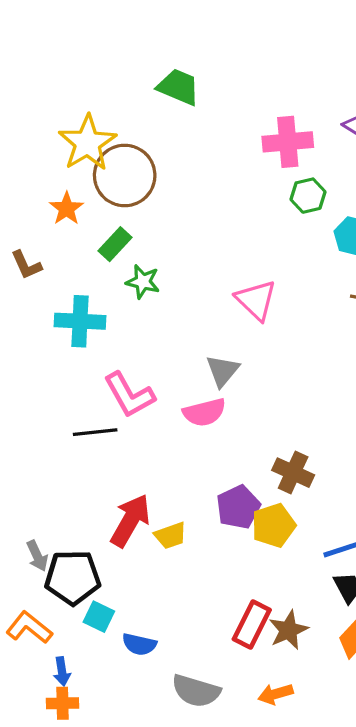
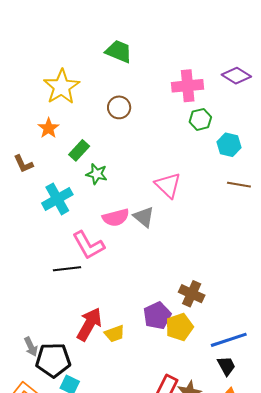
brown circle: (125, 176) -> (119, 107), moved, size x0.6
cyan cross: (80, 321) -> (57, 199), turned -32
gray triangle: (223, 371) -> (144, 217), moved, turned -30
pink semicircle: (204, 412) -> (116, 218), moved

